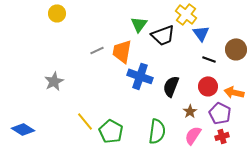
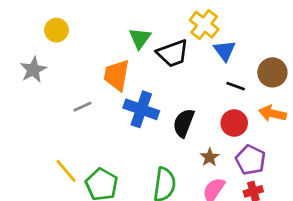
yellow circle: (57, 13) -> (56, 30), moved
gray line: (97, 50) -> (82, 107), moved
gray star: (54, 81) -> (33, 70), moved
orange arrow: (234, 92) -> (272, 113), moved

